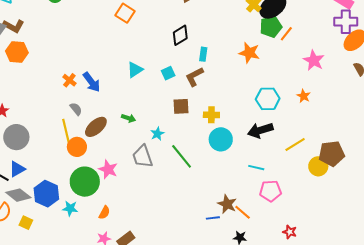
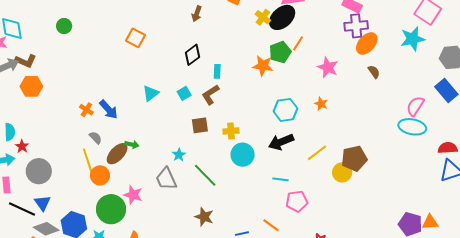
green pentagon: (271, 27) -> (280, 52), moved
green arrow: (129, 118) -> (132, 144), moved
blue triangle: (17, 169) -> (42, 203), turned -30
brown star: (227, 204) -> (204, 217), moved

